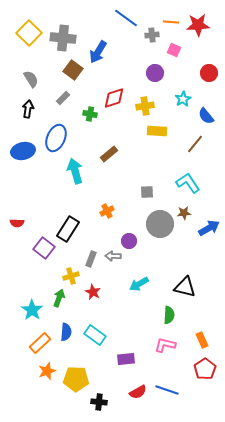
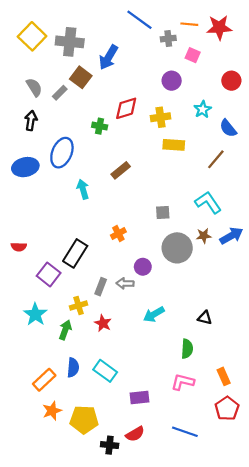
gray rectangle: (63, 98) -> (60, 93), moved
cyan arrow: (75, 171) -> (83, 189), size x0.7
blue arrow: (209, 228) -> (231, 236), moved
black triangle: (185, 287) -> (205, 318), size x0.6
cyan star: (32, 310) -> (35, 314), moved
red semicircle: (138, 392) -> (135, 434), moved

